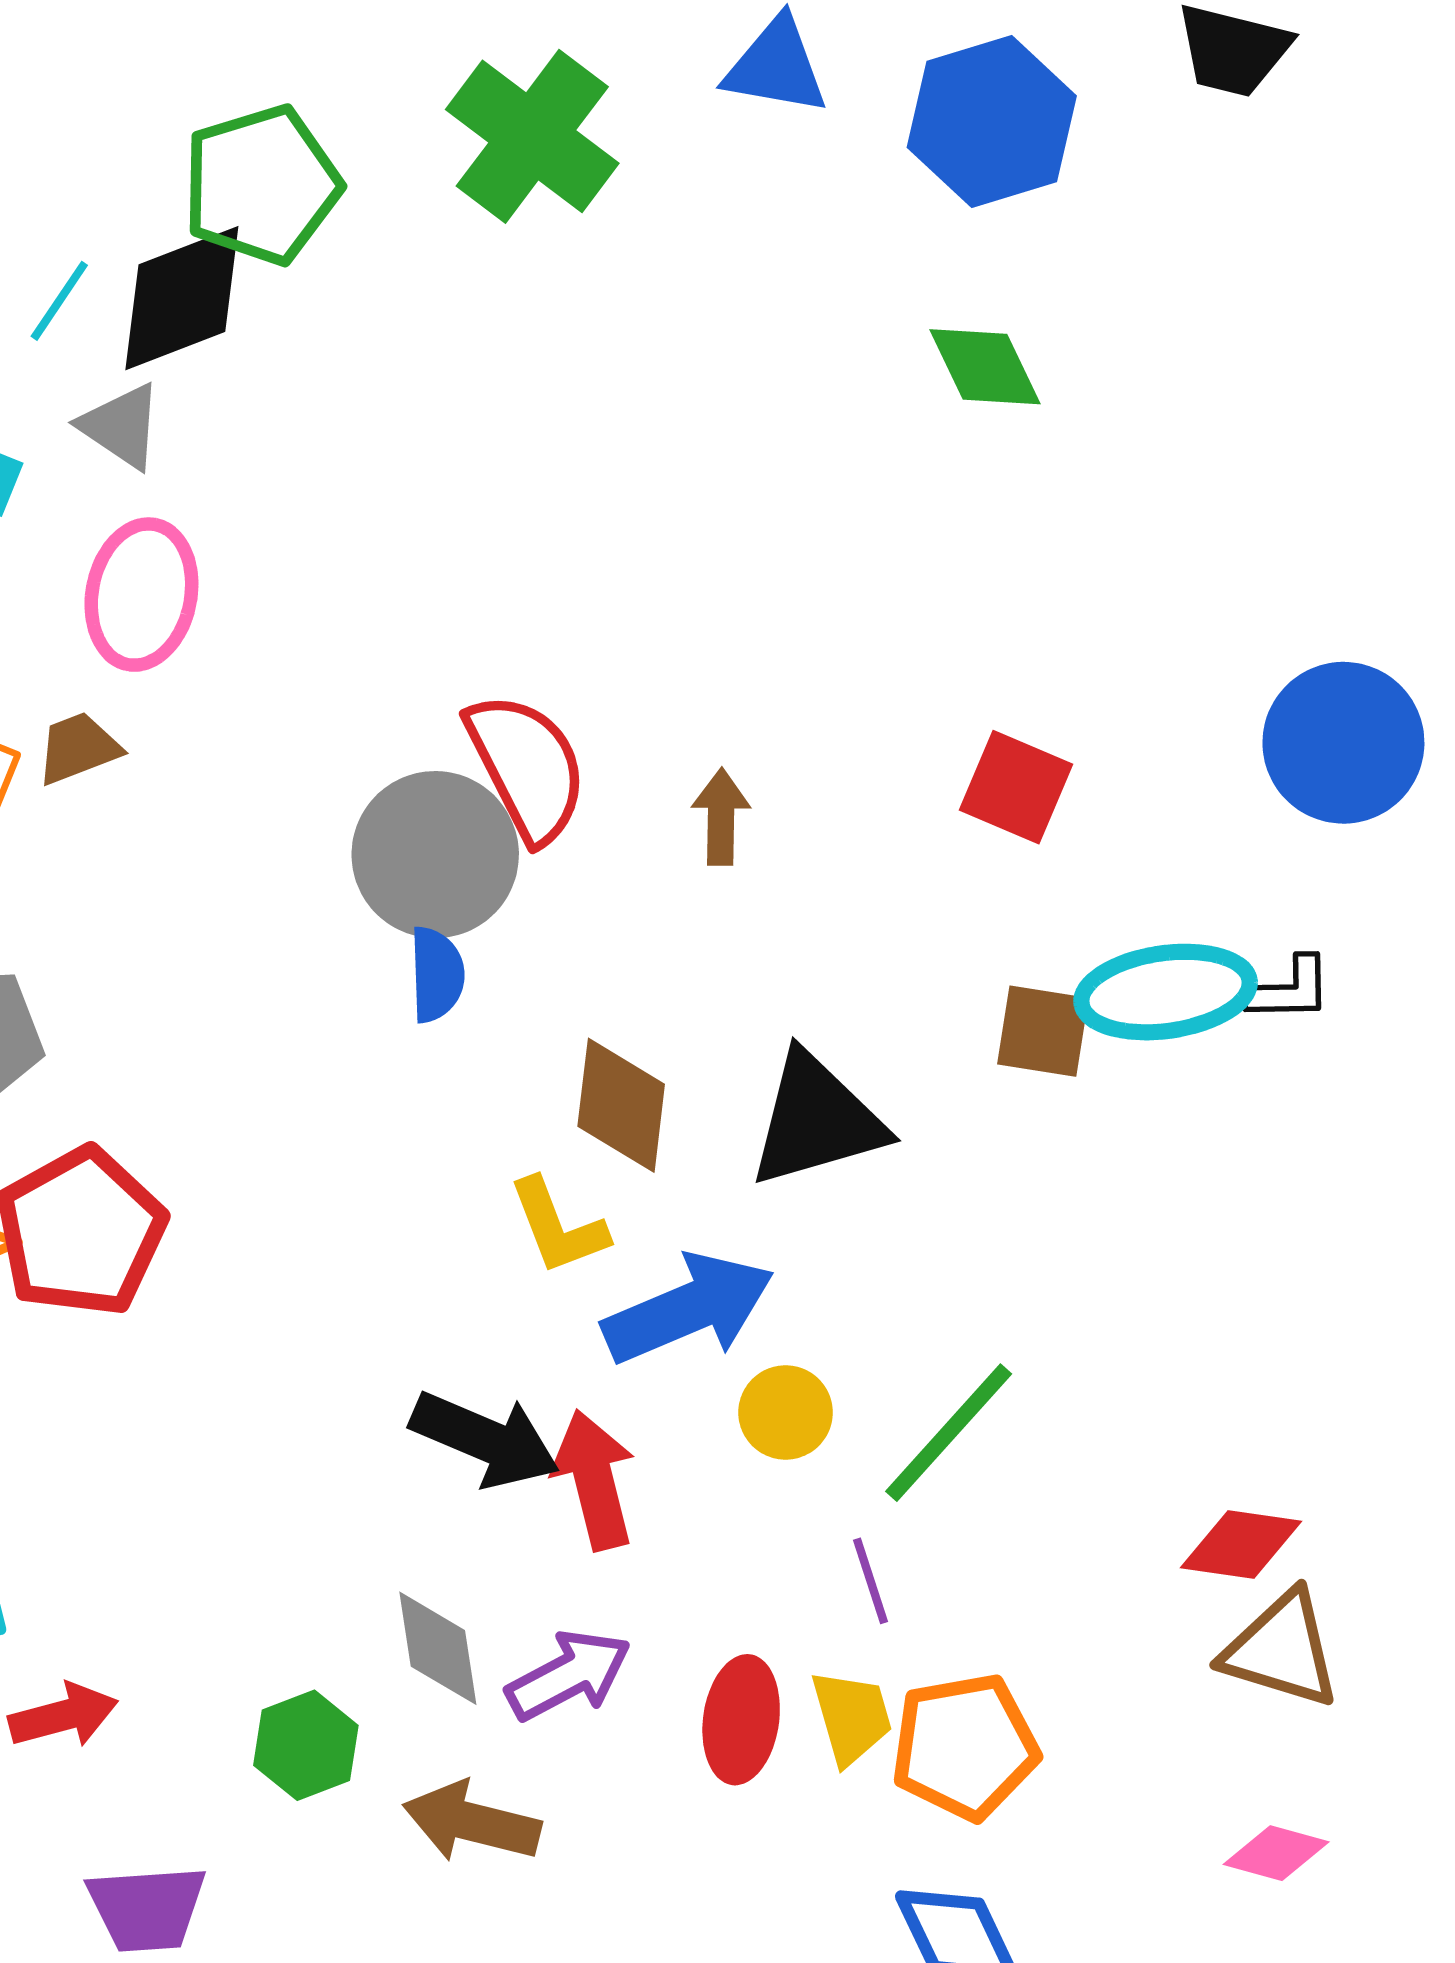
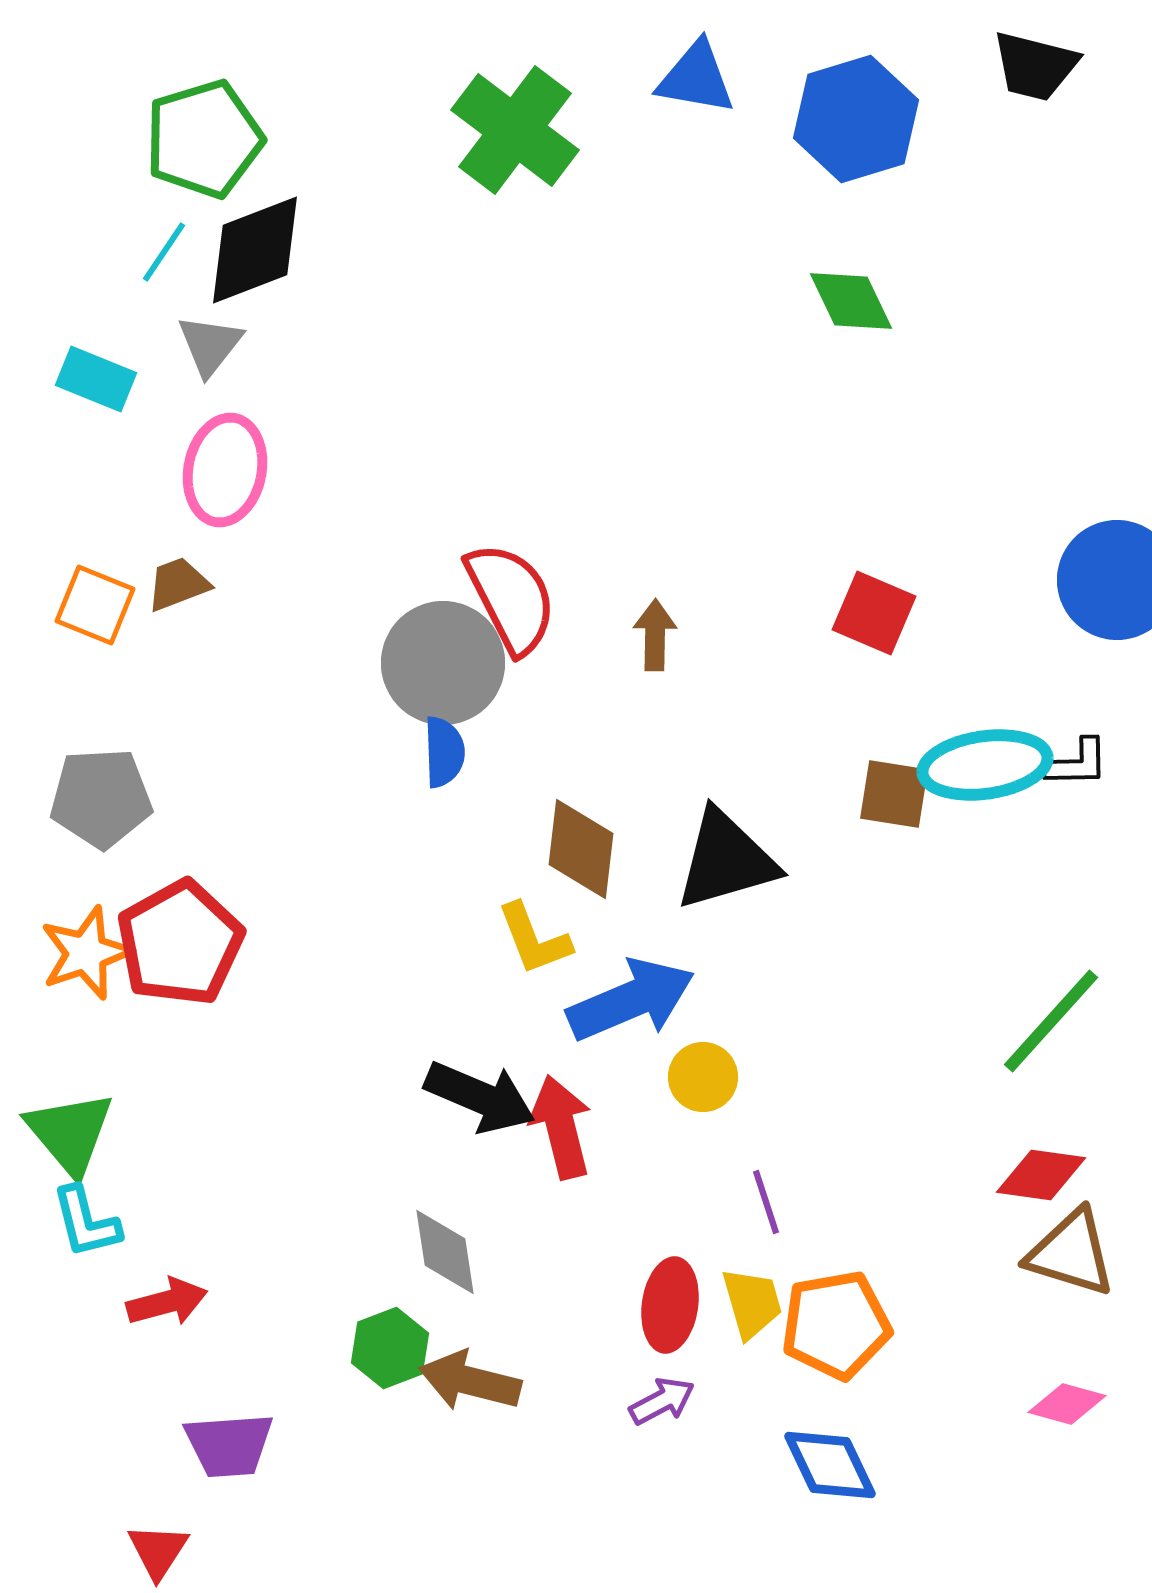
green pentagon: (261, 185) -> (204, 139), moved
gray triangle: (121, 426) -> (210, 345), turned 34
green line: (949, 1433) -> (1051, 1021), moved
purple arrow: (569, 1675) -> (662, 1401), moved, size x0.7
green hexagon: (306, 1745) -> (390, 1348), moved

